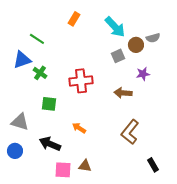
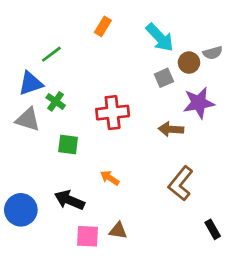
green line: (37, 39) -> (51, 54), turned -70
purple star: (143, 74) -> (199, 103), size x1.6
gray triangle: (20, 122) -> (28, 120), moved
blue circle: (15, 151) -> (21, 210), size x1.5

